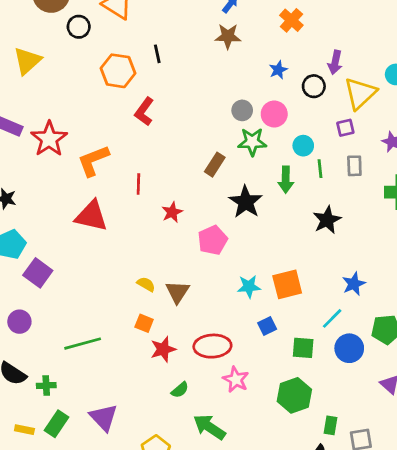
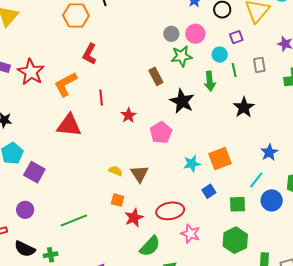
red L-shape: (144, 112) -> (90, 54), moved
purple square: (345, 128) -> (236, 37), moved
brown rectangle: (215, 165) -> (156, 76), turned -54
green semicircle: (180, 390) -> (150, 246), size x1.6

